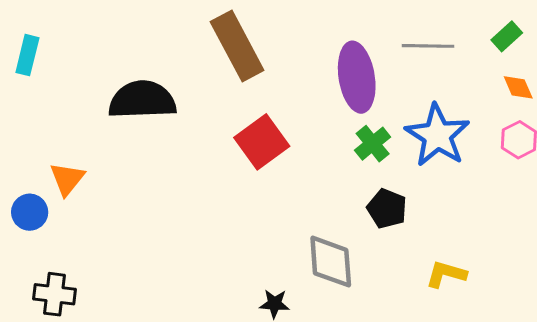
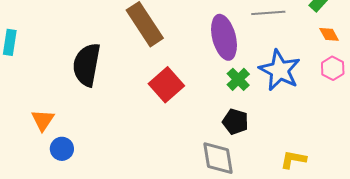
black semicircle: (142, 100) -> (87, 65), turned -72
black pentagon: (387, 209) -> (235, 122), moved
blue circle: (30, 212) -> (62, 149), moved

